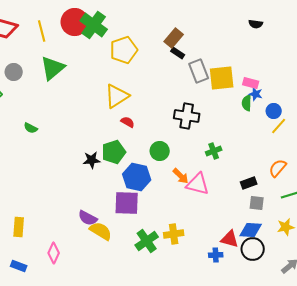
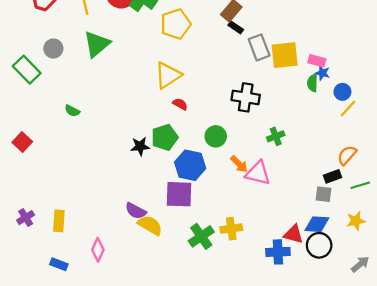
black rectangle: (249, 183) -> (332, 176), moved
blue cross: (216, 255) -> (278, 252), size x1.5

